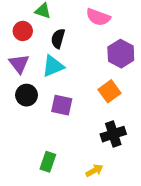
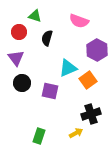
cyan triangle: (53, 66) -> (68, 68), moved
yellow arrow: (94, 171) -> (76, 133), moved

